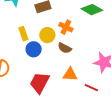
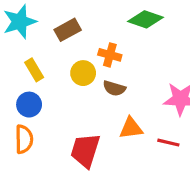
yellow rectangle: (23, 34) -> (34, 70), moved
blue circle: (34, 49) -> (29, 105), moved

